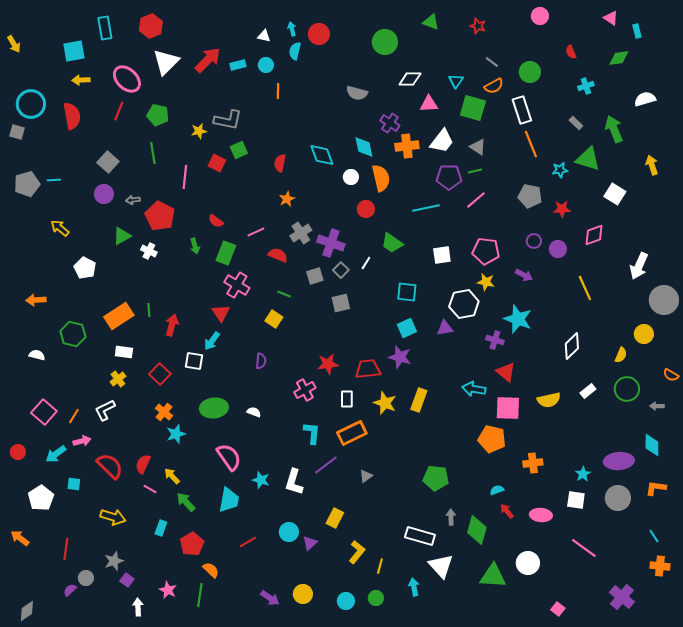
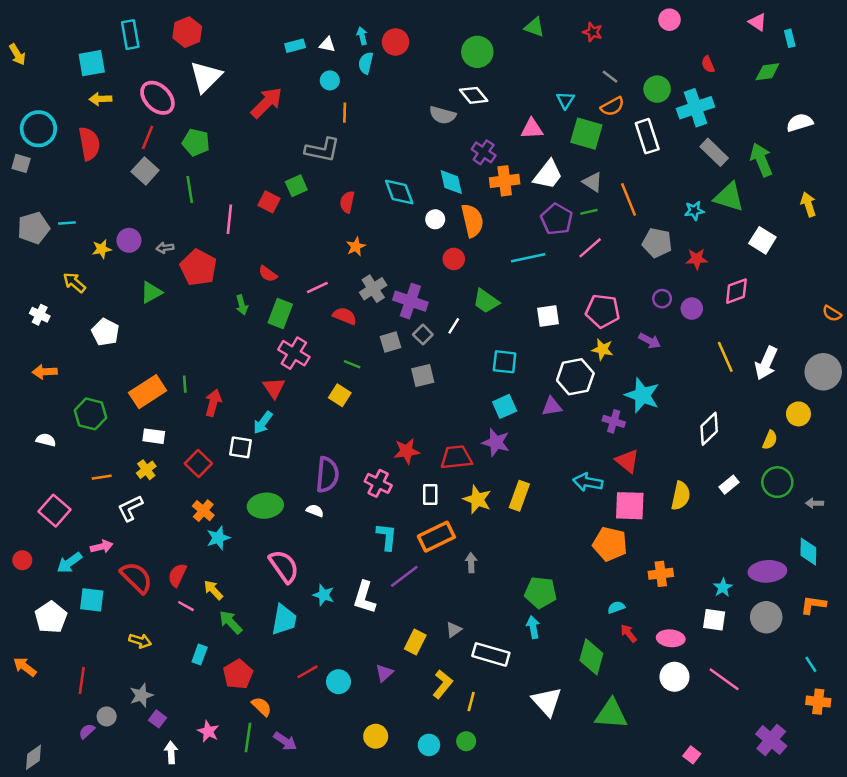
red arrow: (208, 60) -> (267, 103), moved
cyan rectangle: (238, 65) -> (295, 46), moved
white diamond: (410, 79) -> (474, 95), moved, turned 50
cyan cross: (586, 86) -> (696, 108), moved, size x1.8
gray L-shape: (228, 120) -> (322, 150), moved
gray rectangle: (576, 123) -> (714, 152), size x1.6
yellow star: (199, 131) -> (102, 249), moved
orange line: (531, 144) -> (629, 199), moved
gray square: (108, 162) -> (145, 171), moved
purple pentagon: (449, 177) -> (557, 219), turned 30
white cross: (149, 251) -> (40, 315), moved
white arrow: (639, 266) -> (766, 363), moved
purple semicircle: (261, 361) -> (327, 475), moved, size x1.8
orange semicircle: (671, 375) -> (832, 313), moved
pink cross: (305, 390) -> (378, 483), turned -35
yellow semicircle: (549, 400) -> (681, 496), turned -65
orange line: (74, 416) -> (102, 477), moved, turned 49
gray triangle: (366, 476) -> (454, 630), moved
cyan square: (74, 484) -> (92, 600), size x1.5
yellow arrow: (113, 517) -> (140, 641), size x0.7
gray arrow: (451, 517) -> (471, 563), moved
cyan circle: (289, 532) -> (338, 682), moved
white rectangle: (420, 536) -> (491, 654), moved
white circle: (528, 563) -> (674, 677), moved
cyan arrow: (414, 587) -> (533, 627), moved
purple arrow: (270, 598) -> (285, 741), moved

